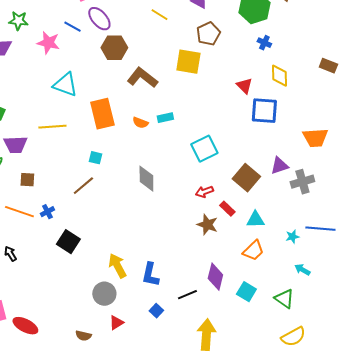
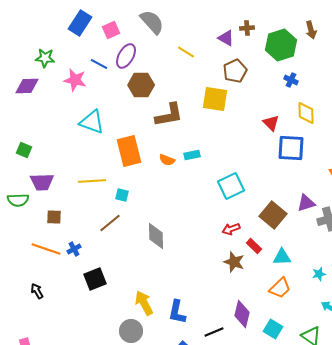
purple ellipse: (99, 19) -> (126, 56), turned 70
brown L-shape: (142, 78) -> (169, 115), turned 132
yellow line: (52, 127) -> (92, 181), moved
gray diamond: (146, 179) -> (156, 236), moved
black square: (68, 242) -> (95, 279), turned 35

